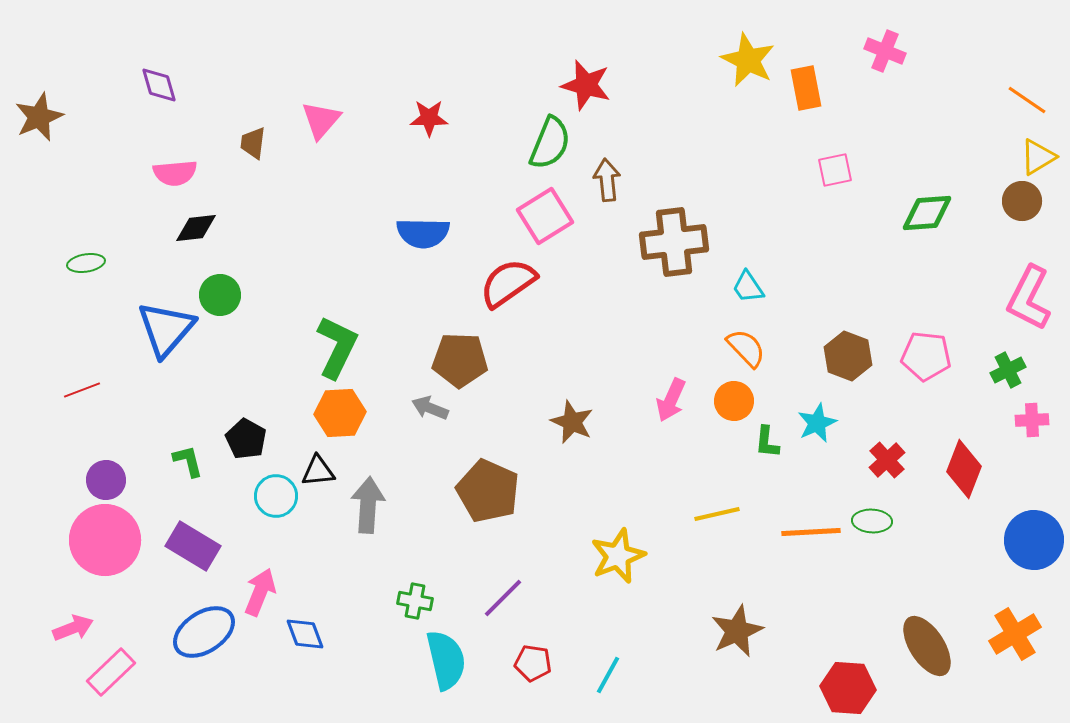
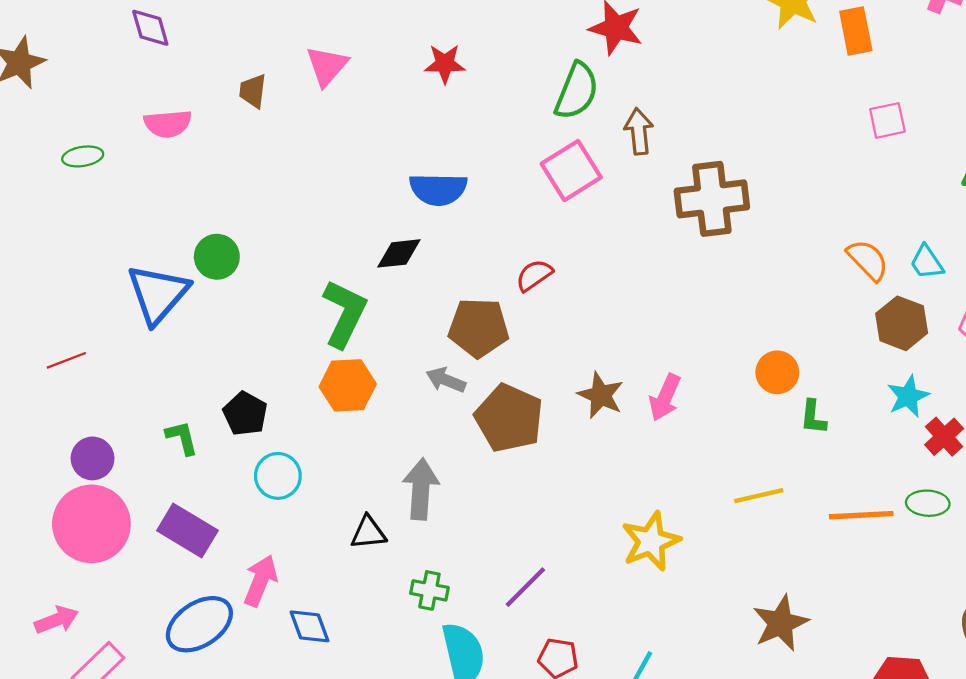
black diamond: (196, 228) -> (399, 253), moved
green ellipse: (86, 263) -> (83, 156), moved
red semicircle: (508, 283) -> (534, 275), moved, size x0.6
cyan trapezoid: (748, 287) -> (927, 262), moved
orange semicircle: (746, 348) -> (868, 260), moved
pink arrow: (671, 400) -> (665, 397), moved
cyan star: (817, 423) -> (908, 396), moved
black triangle: (318, 471) -> (368, 533), moved
brown pentagon: (488, 491) -> (509, 418), moved
gray arrow: (368, 505) -> (421, 489), moved

